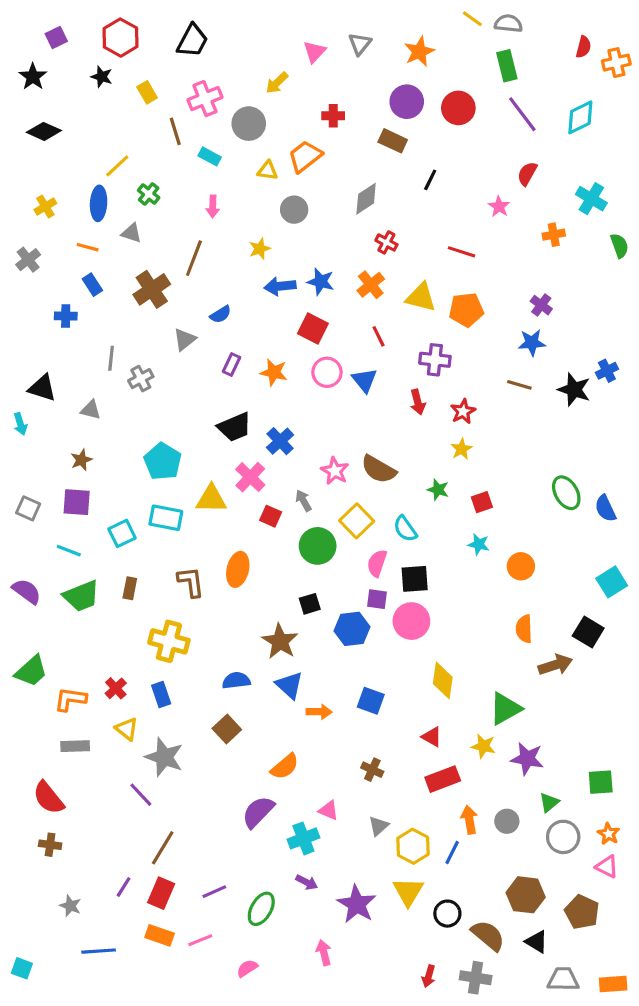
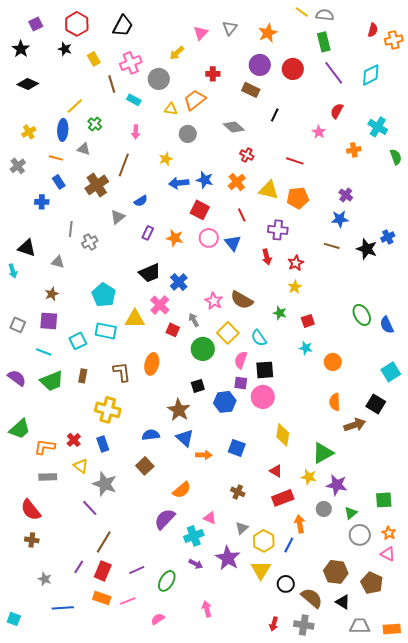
gray diamond: (366, 199) -> (234, 127), turned 75
gray circle: (507, 821) -> (324, 509), moved
purple star: (357, 904) -> (228, 558), moved

